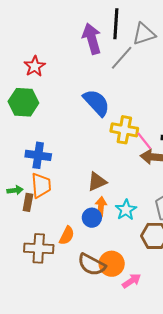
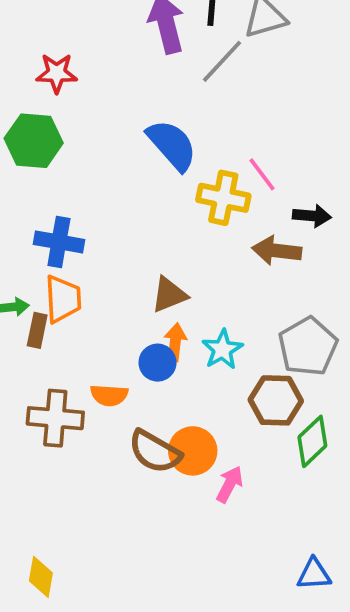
red star: (35, 66) -> (57, 73), turned 30
pink line: (144, 141) -> (262, 174), moved
orange semicircle: (67, 236) -> (109, 395), turned 66
pink arrow: (132, 281) -> (230, 484), turned -30

